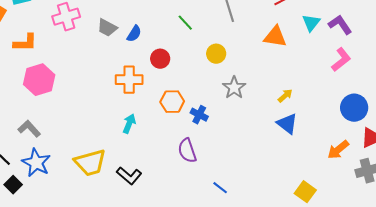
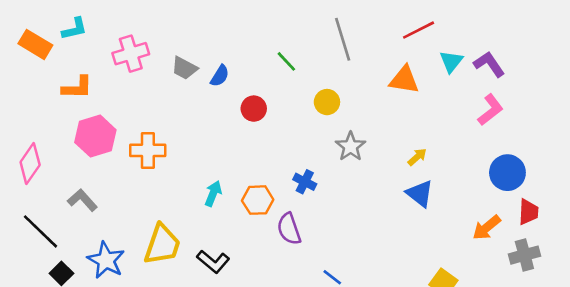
orange cross: (129, 80) -> (148, 150), moved
orange hexagon: (172, 102) -> (258, 200), moved
blue star: (36, 163) -> (106, 260), moved
yellow trapezoid: (90, 163) -> (162, 245), turned -56

